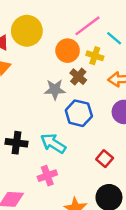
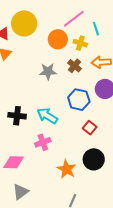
cyan line: (114, 38) -> (96, 29), turned 32
brown cross: (78, 77) -> (74, 66), moved
blue hexagon: (79, 113) -> (79, 100), moved

